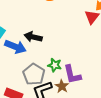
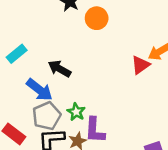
blue arrow: (15, 47) -> (40, 90), moved

